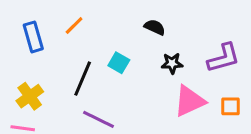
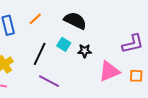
black semicircle: (155, 27) -> (75, 21), moved, size x1.6
black star: (172, 63) -> (85, 51), moved

